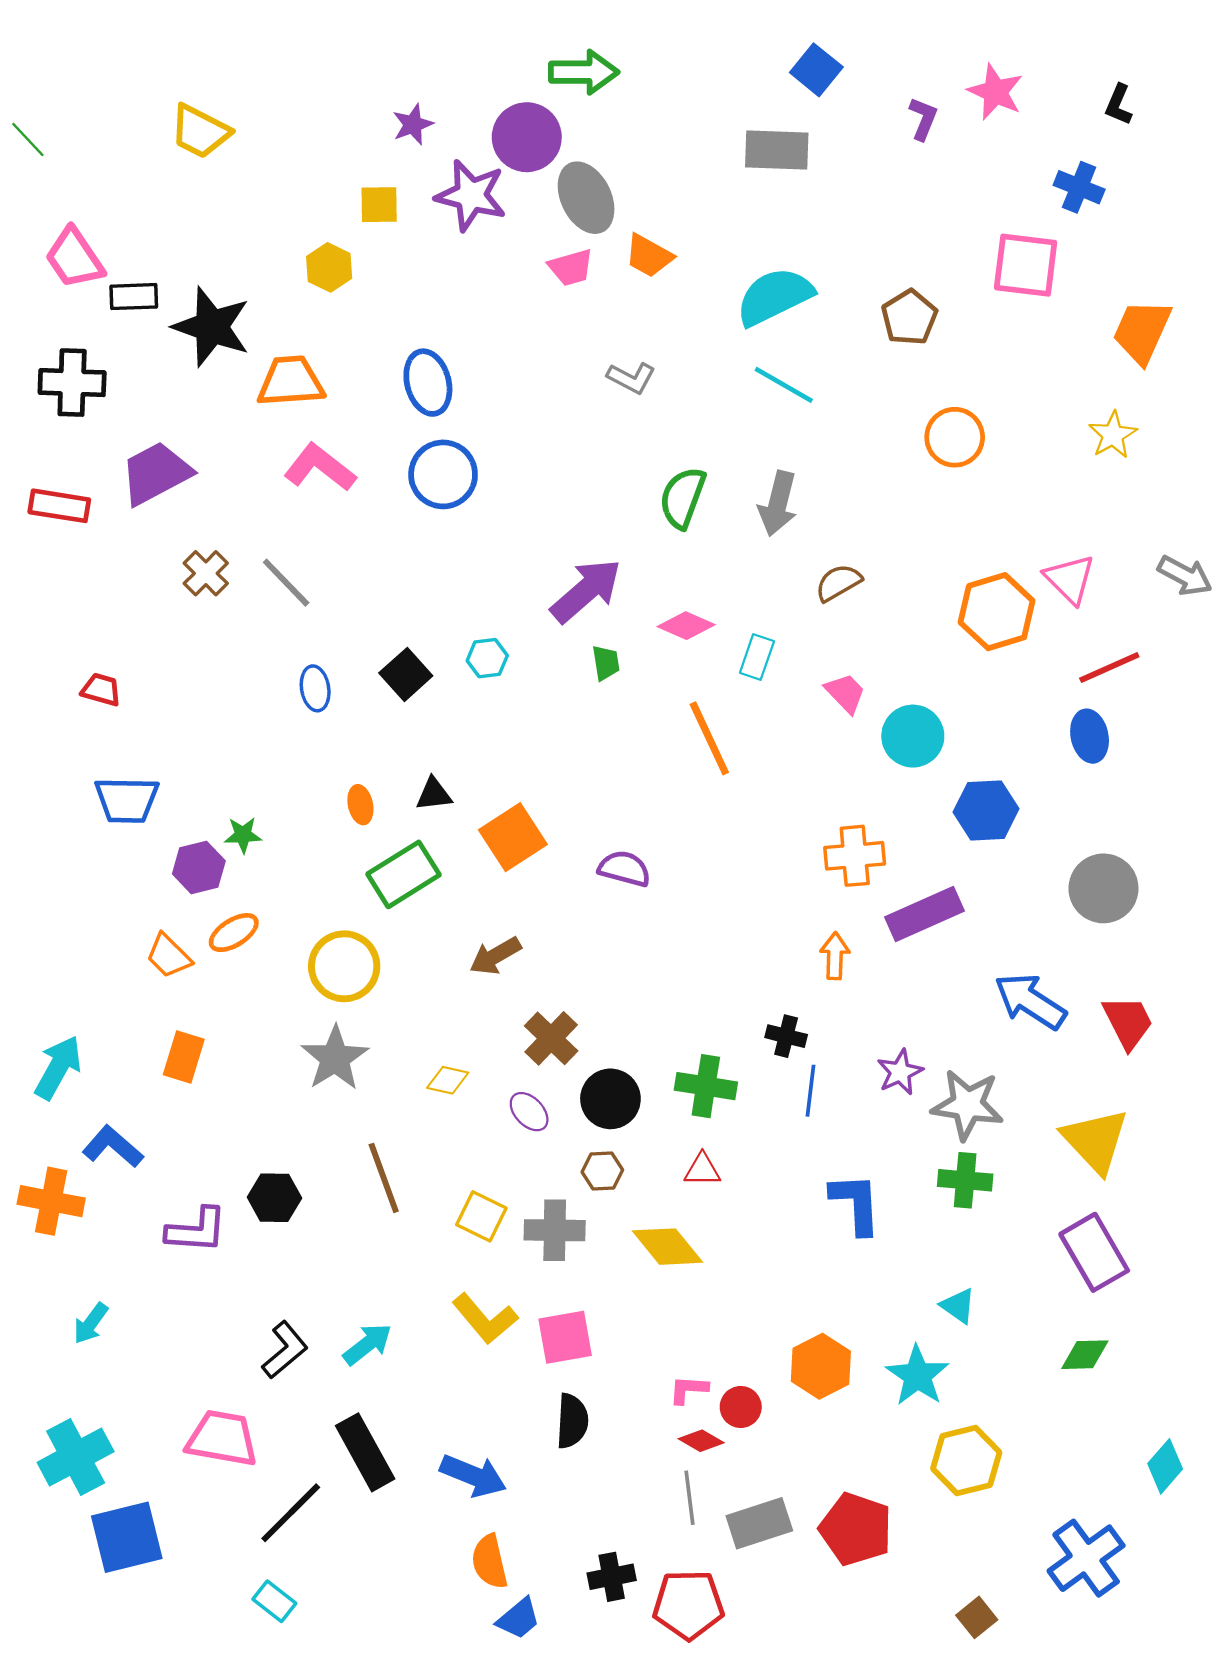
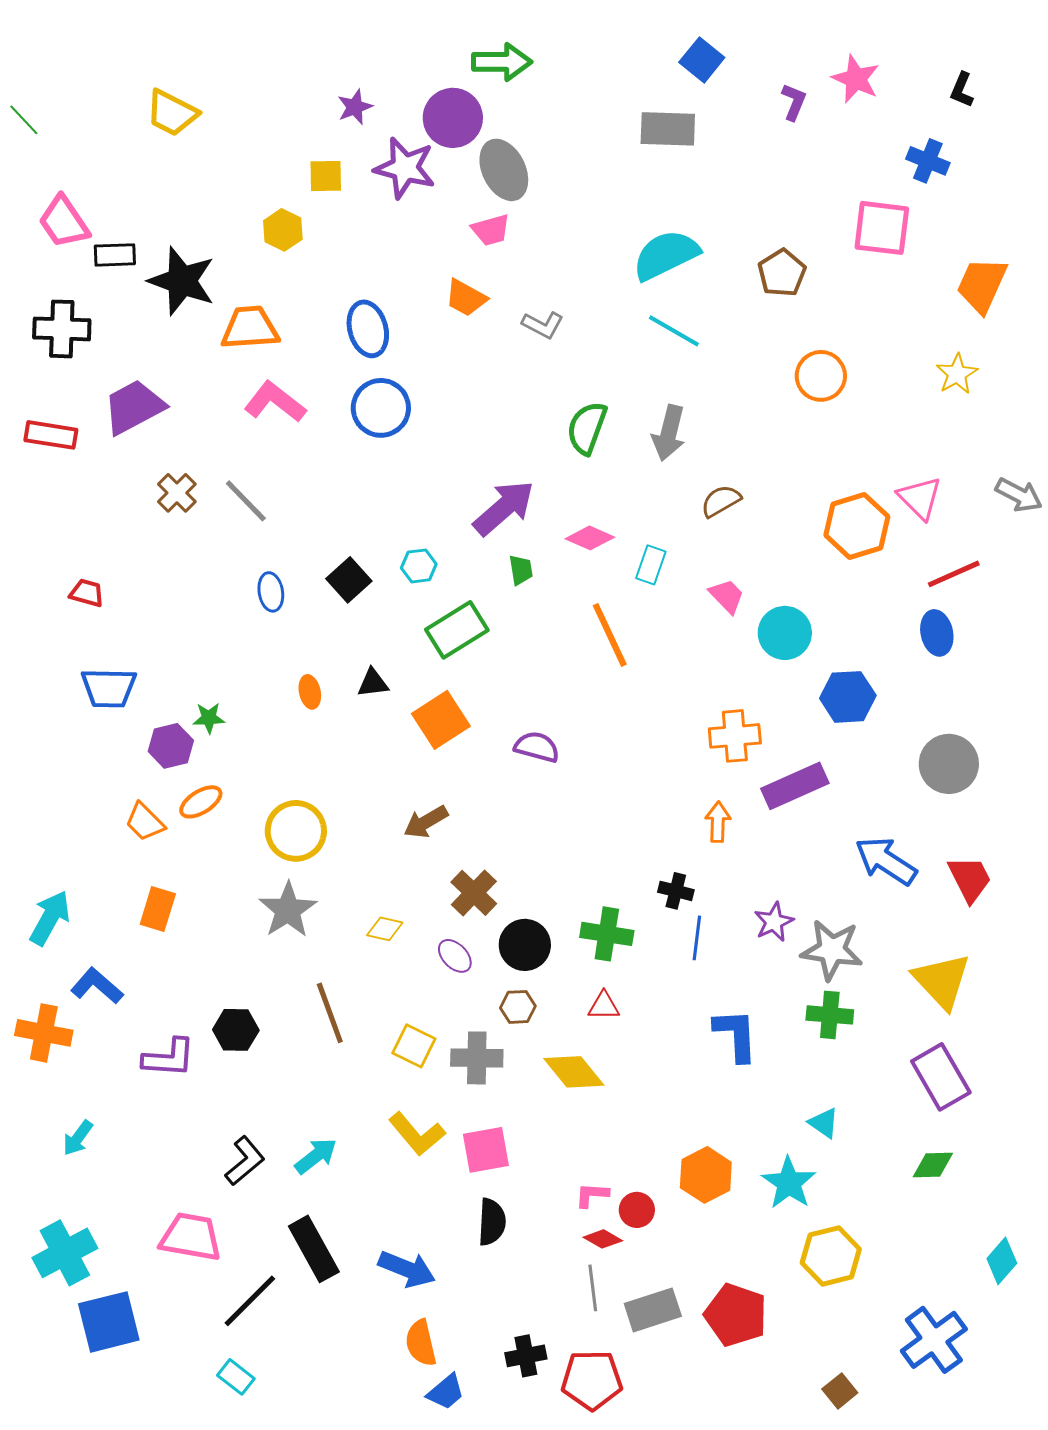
orange trapezoid: (649, 256) -> (466, 298), moved
green rectangle: (403, 874) -> (457, 630), moved

